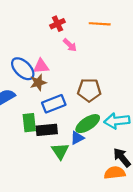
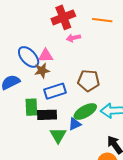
red cross: (58, 24) -> (63, 17), size x1.6
pink arrow: (70, 45) -> (73, 38), turned 120

